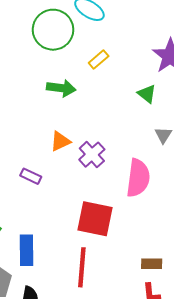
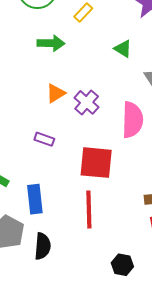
green triangle: (147, 94) -> (123, 49), moved
purple rectangle: (31, 176) -> (44, 139), moved

